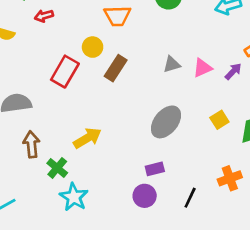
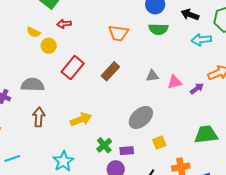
yellow circle: (93, 47) -> (49, 46), moved
yellow square: (219, 120) -> (159, 143), moved
green cross: (57, 168) -> (104, 145), moved

